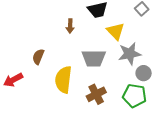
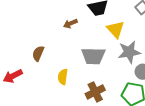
brown arrow: (70, 26) -> (70, 24), turned 64
yellow semicircle: (63, 80) -> (63, 77), size x0.6

